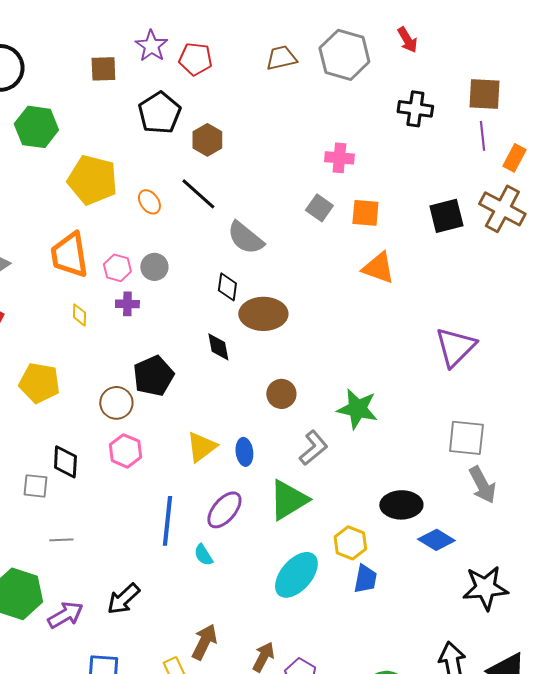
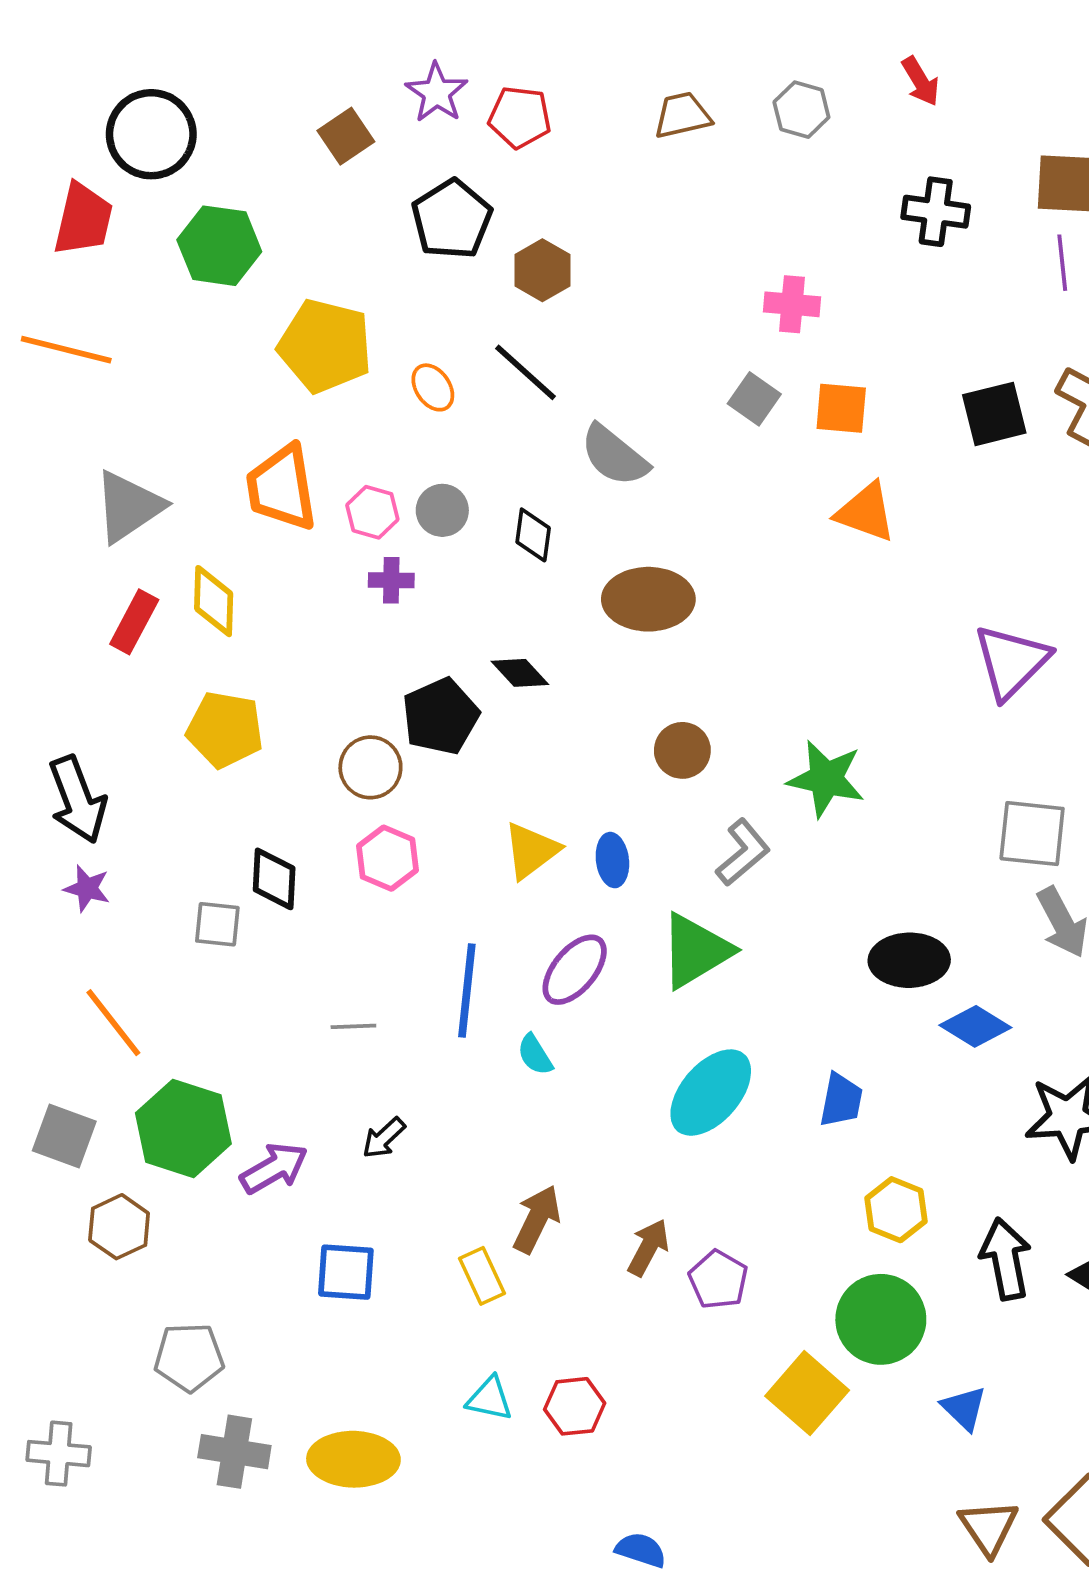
gray hexagon: (344, 55) -> (801, 110), size x0.6
brown square: (103, 69) -> (346, 136), turned -32
black diamond: (227, 287) -> (533, 535), moved
yellow diamond: (79, 315) -> (214, 601), moved, size x1.6
black diamond: (218, 347) -> (520, 673), moved, turned -32
gray line: (61, 540) -> (353, 1026), moved
yellow hexagon: (350, 543) -> (896, 1210), moved
black arrow: (123, 599) -> (384, 1138), size x0.7

